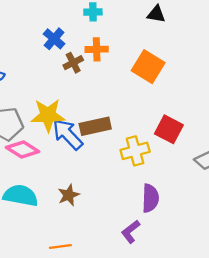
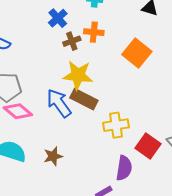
yellow star: (48, 115) -> (78, 75), moved
brown rectangle: (95, 126) -> (84, 99), turned 32
red square: (169, 129) -> (148, 146), moved

